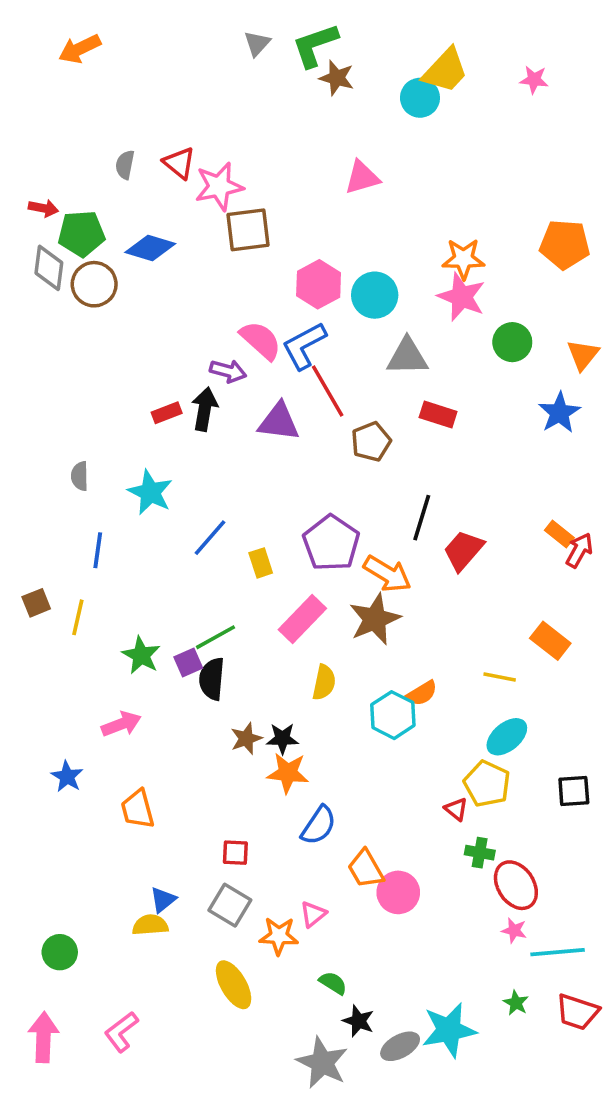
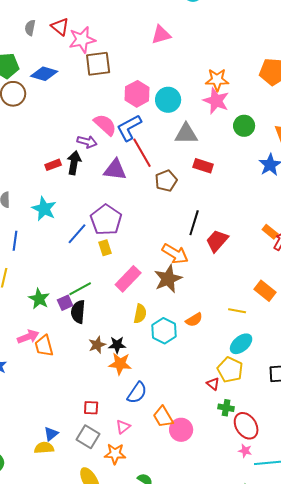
purple pentagon: (331, 543) -> (106, 220), moved
cyan hexagon: (393, 715) -> (164, 331), moved
orange trapezoid: (138, 809) -> (44, 346), moved
pink triangle: (313, 914) -> (123, 427), moved

